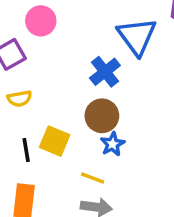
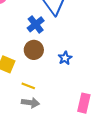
blue star: (113, 144) -> (65, 58), moved

